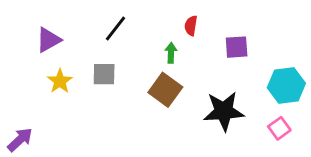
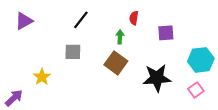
purple triangle: (48, 40) -> (24, 21), moved
yellow star: (60, 81) -> (42, 77), moved

